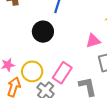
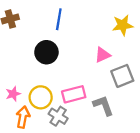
pink rectangle: (62, 73) -> (74, 94), turned 50

